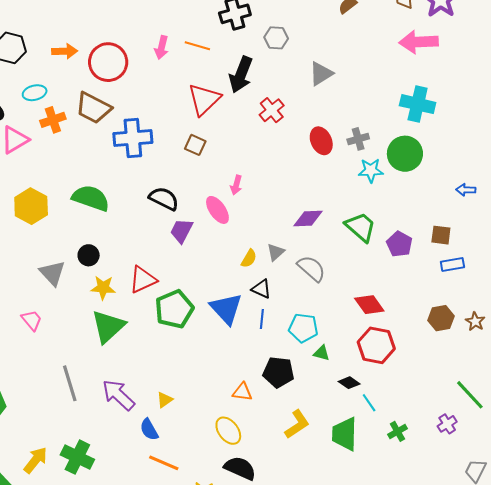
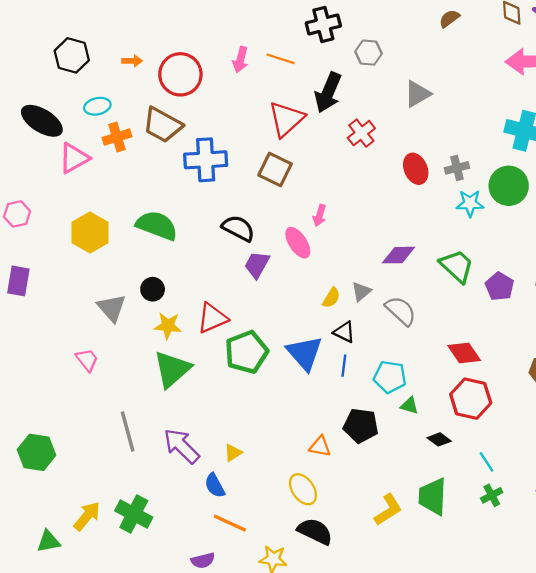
orange arrow: (65, 51) -> (132, 61), size x0.7
brown square: (195, 145) -> (275, 169), size x1.4
cyan line: (369, 403) -> (487, 462), moved
yellow L-shape: (297, 424) -> (388, 510), moved

